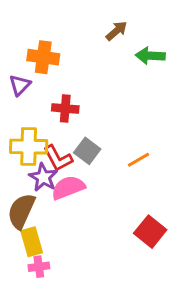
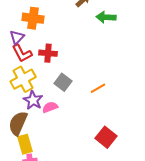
yellow cross: (29, 147) -> (23, 79), turned -30
red L-shape: (58, 158) -> (22, 53), moved
pink semicircle: (68, 188) -> (50, 107), size x0.7

